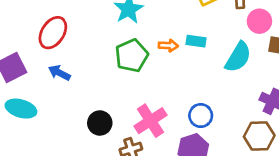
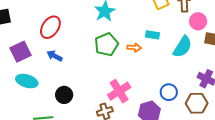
orange arrow: (168, 46) -> (134, 48), moved
blue circle: (201, 116) -> (169, 92), moved
black circle: (100, 123) -> (64, 95), moved

